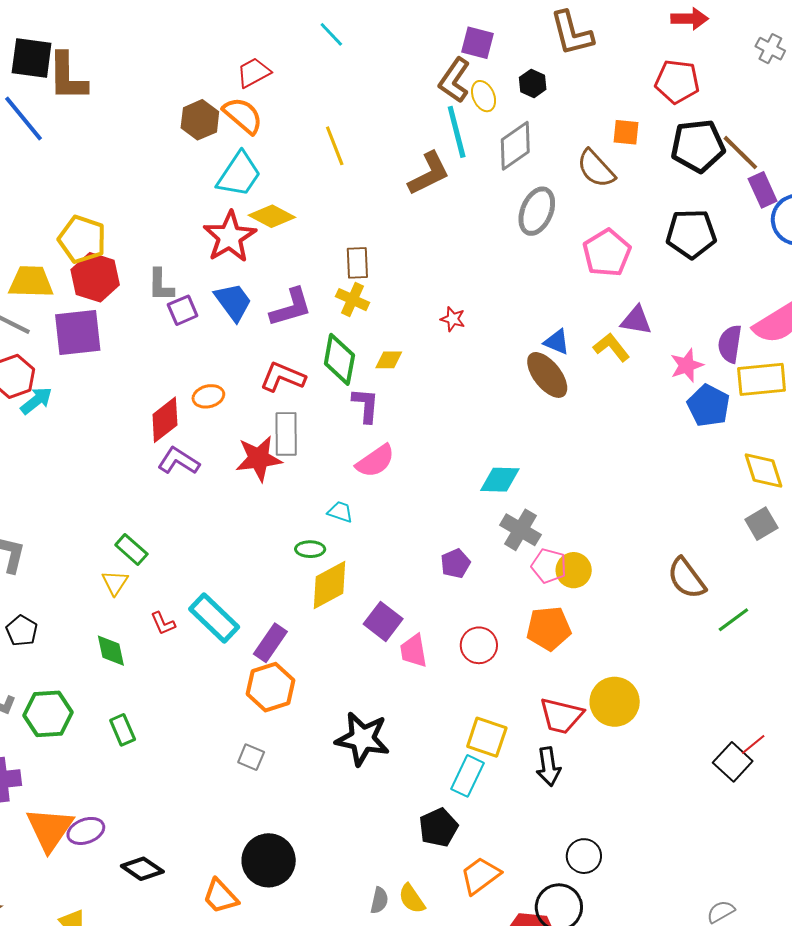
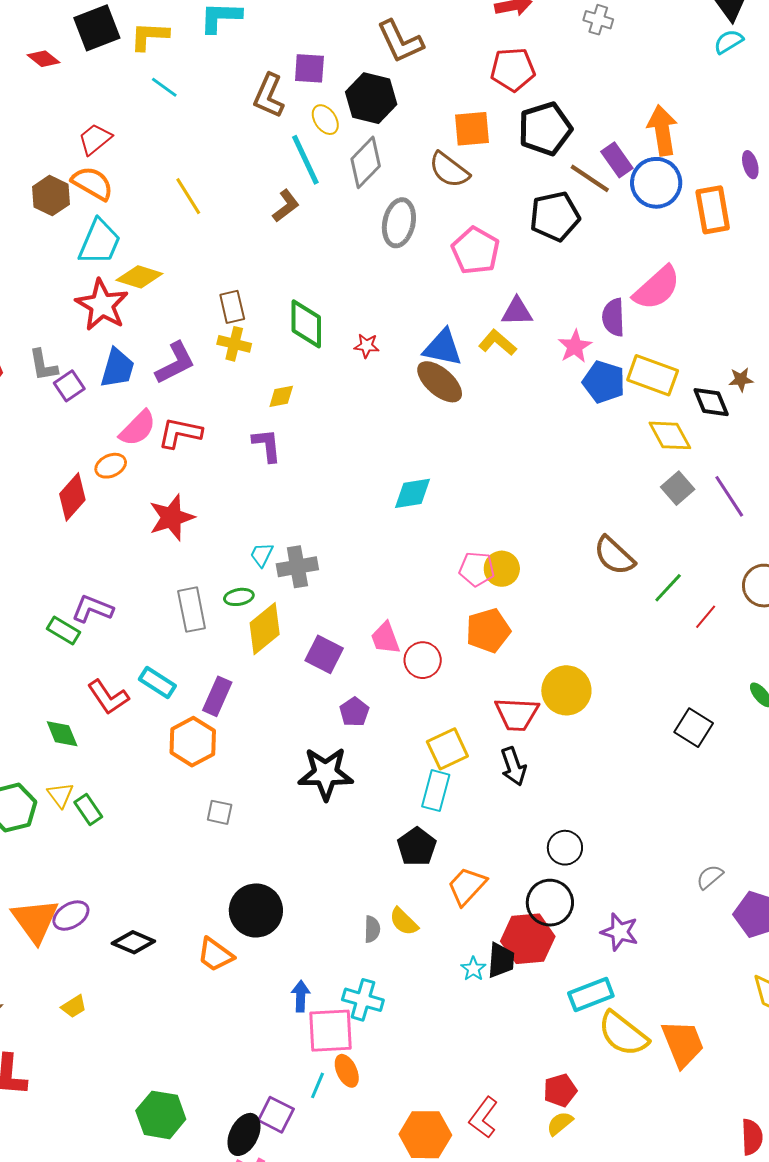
brown L-shape: (454, 80) -> (269, 96), moved
black hexagon: (533, 83) -> (371, 98), size x1.8
orange square: (626, 132) -> (472, 129), size x1.4
brown line: (740, 153) -> (590, 178), moved
brown L-shape: (429, 174) -> (286, 206), size x0.7
blue trapezoid: (233, 302) -> (117, 368), turned 63
red star: (453, 319) -> (367, 346), moved
blue triangle: (557, 342) -> (443, 348), size x1.5
green diamond: (339, 359) -> (306, 324), moved
yellow rectangle: (762, 379) -> (653, 375), moved, turned 36
gray rectangle: (286, 434) -> (192, 610), moved
purple L-shape: (179, 461) -> (92, 609), moved
pink semicircle: (375, 461) -> (138, 428), moved
cyan trapezoid: (340, 512) -> (262, 555), turned -72
gray cross: (520, 530) -> (297, 567), moved, turned -30
purple pentagon: (455, 563) -> (354, 712), moved
yellow triangle: (115, 583) -> (60, 795), moved
cyan rectangle: (214, 618) -> (157, 682), size x0.7
red L-shape: (163, 623) -> (108, 697), size x1.6
pink trapezoid: (414, 651) -> (385, 638), moved
orange hexagon: (270, 687) -> (193, 742), moved
yellow square: (487, 737) -> (447, 749), turned -33
red line: (753, 744) -> (706, 617), moved

